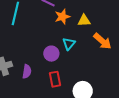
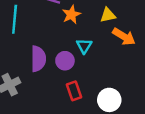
yellow triangle: (84, 21) -> (108, 15), moved
purple semicircle: (27, 71) -> (38, 59), moved, size x1.5

